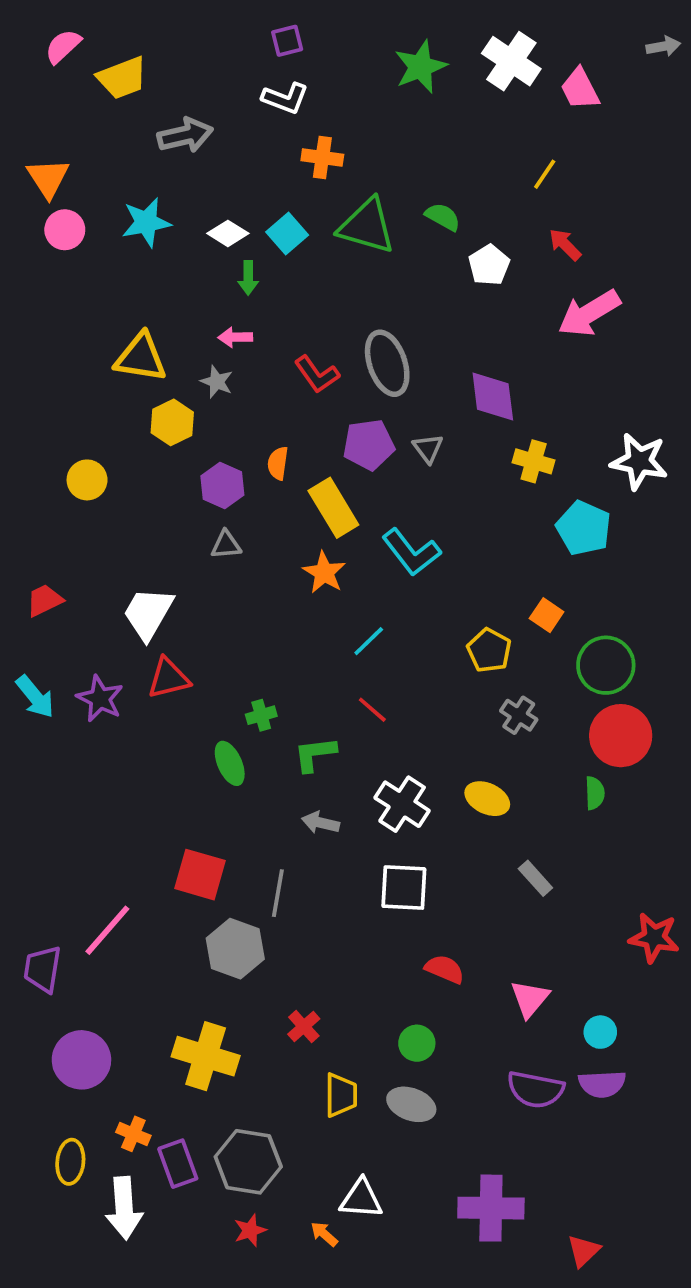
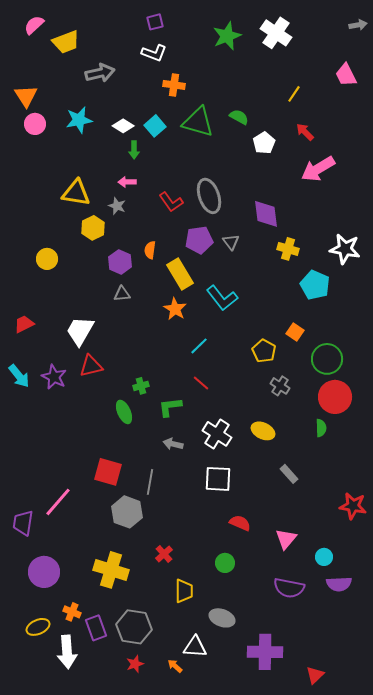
pink trapezoid: (580, 89) -> (346, 75), moved
purple semicircle: (602, 1084) -> (339, 584), moved
gray ellipse: (411, 1104) -> (222, 618), moved
yellow ellipse: (70, 1162) -> (38, 627), turned 60

